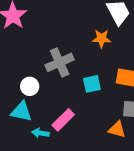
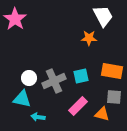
gray cross: (60, 62) -> (54, 81), moved
pink rectangle: (63, 120) -> (78, 106), moved

